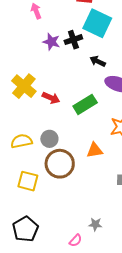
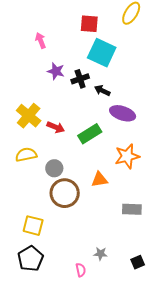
black cross: (73, 40) -> (80, 79), moved
yellow semicircle: (21, 141) -> (26, 155), moved
yellow square: (28, 181) -> (33, 226), moved
pink semicircle: (76, 241) -> (81, 270), turned -56

